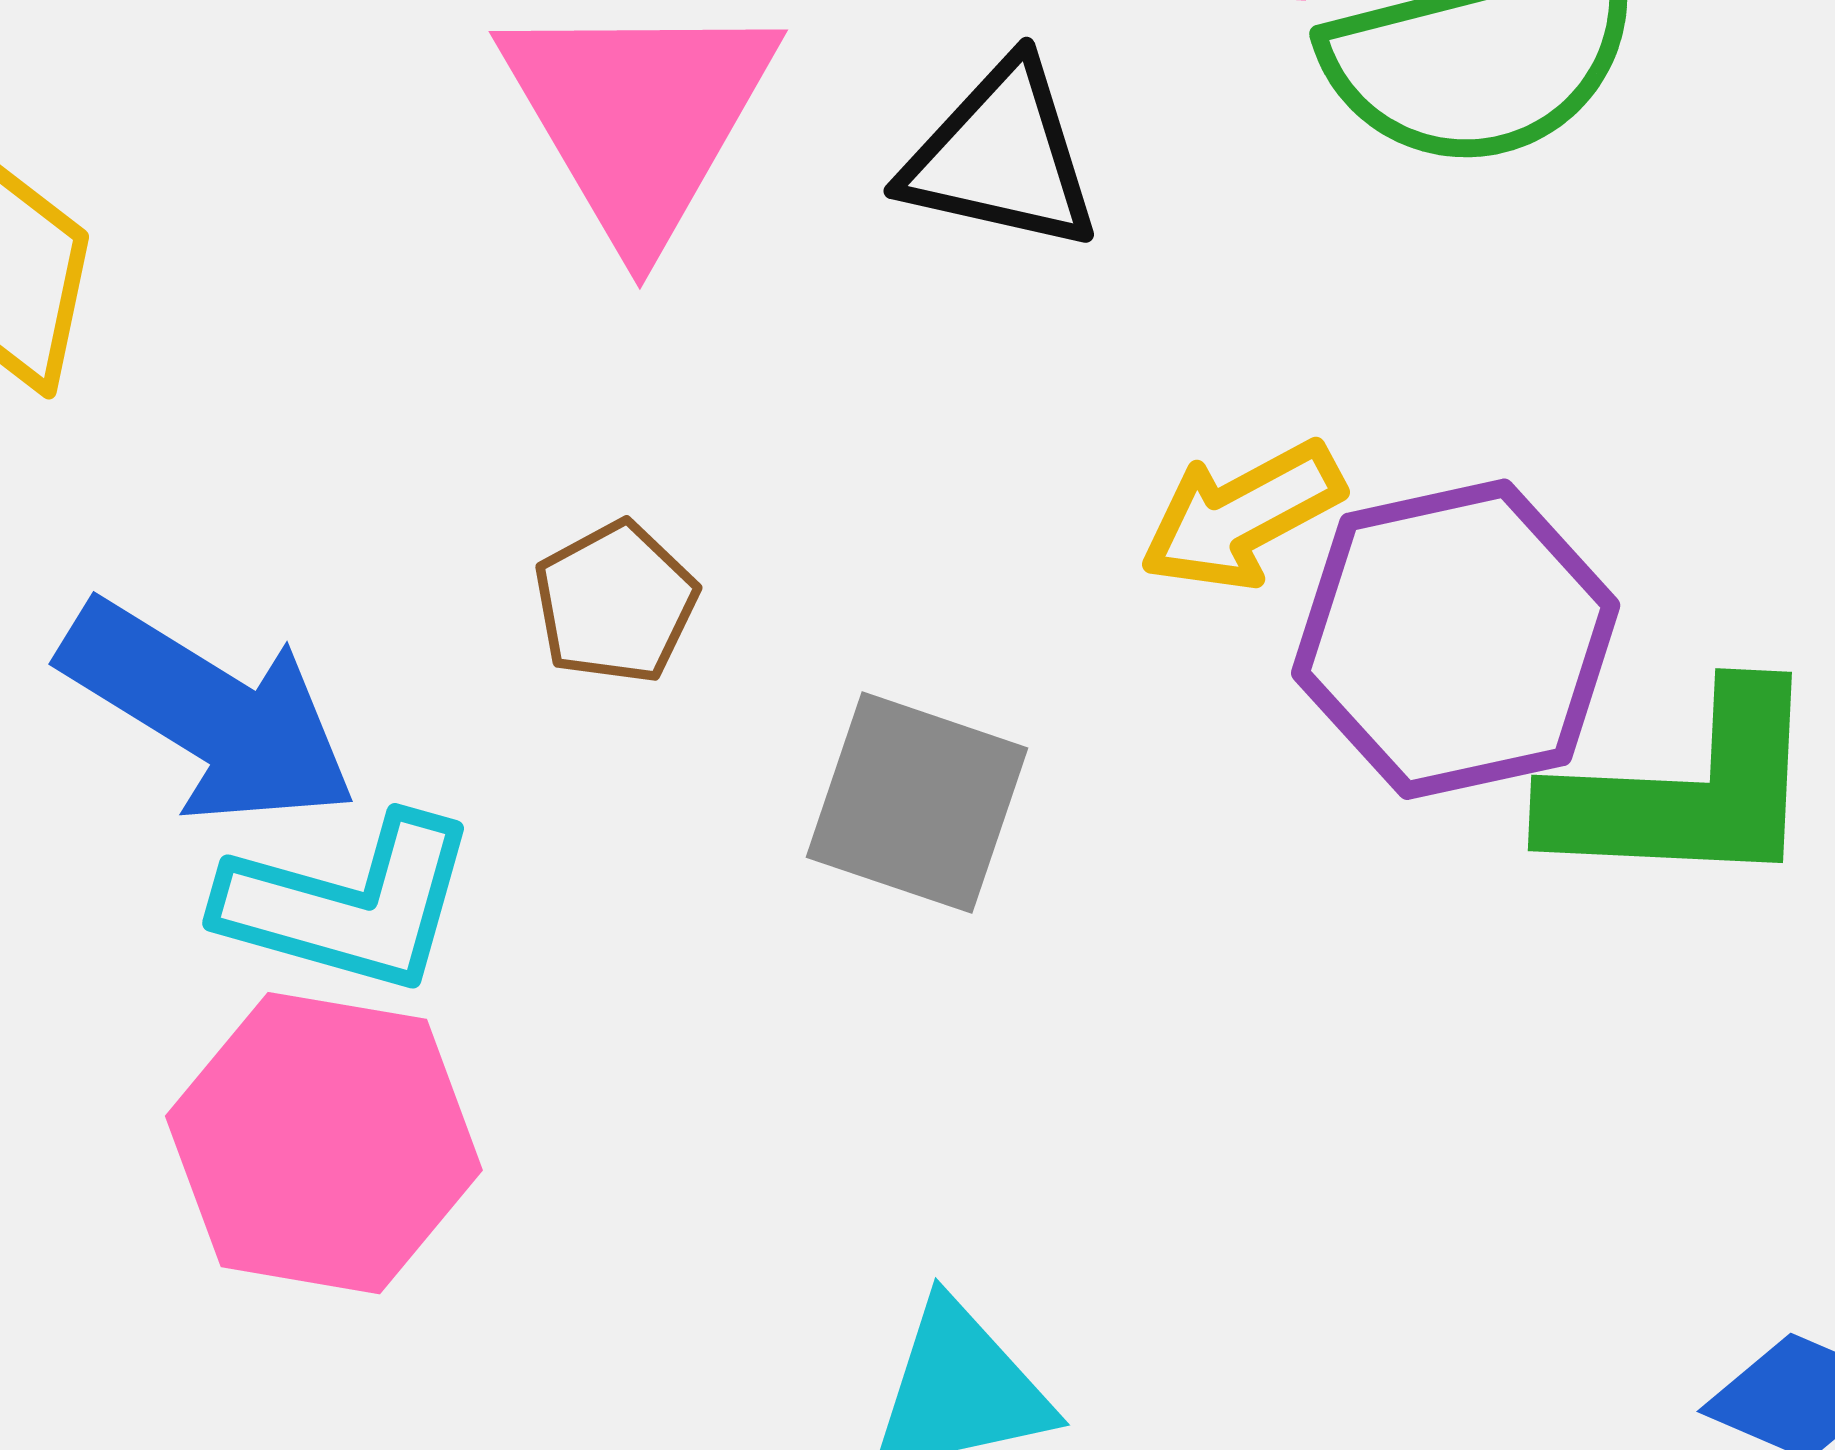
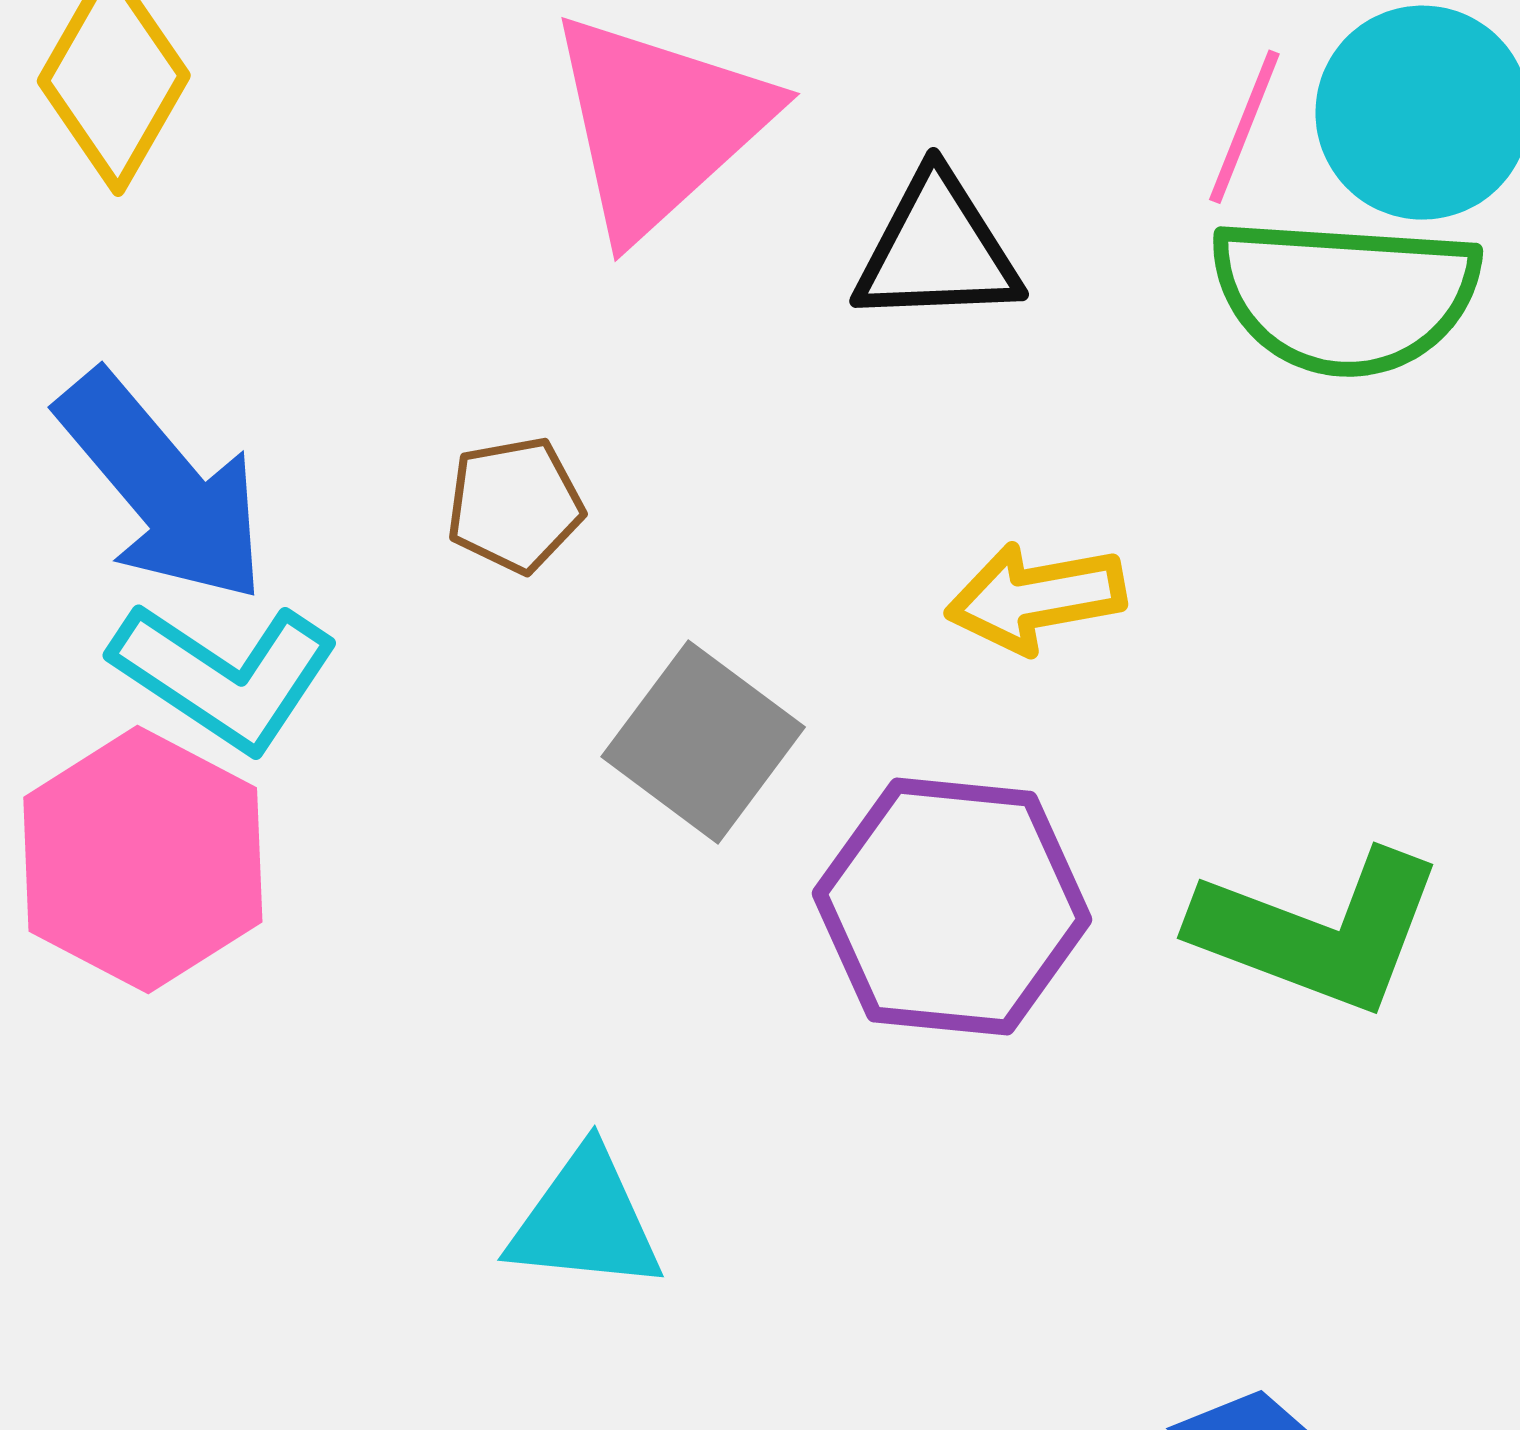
black triangle: (1001, 157) -> (937, 250), turned -33
purple hexagon: (1456, 639) -> (952, 907), moved

